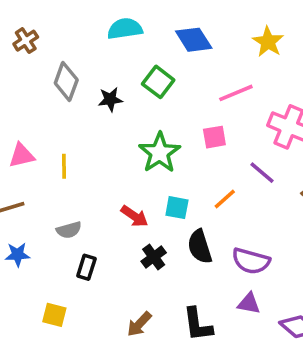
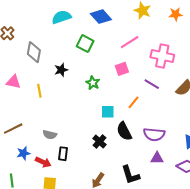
black star: (110, 99) -> (61, 70), moved
green star: (160, 153) -> (93, 83), size x0.6
pink triangle: (22, 155) -> (14, 82), moved, turned 35
yellow line: (64, 166) -> (39, 91), moved
red arrow: (134, 216) -> (43, 162), moved
gray semicircle: (69, 230) -> (50, 135), turned 40

